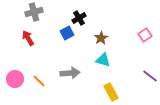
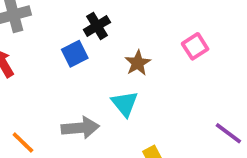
pink square: (145, 35) -> (195, 46), moved
cyan triangle: (103, 60) -> (125, 104), moved, turned 35

